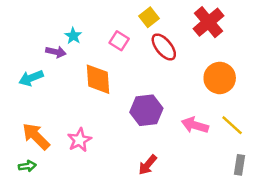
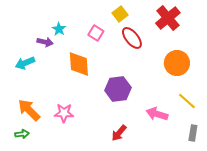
pink arrow: (195, 125) -> (157, 114), moved
pink star: (79, 140) -> (64, 113), turned 30

